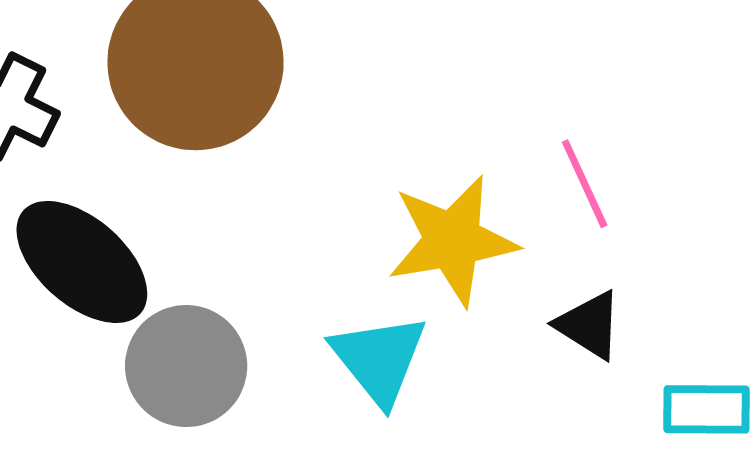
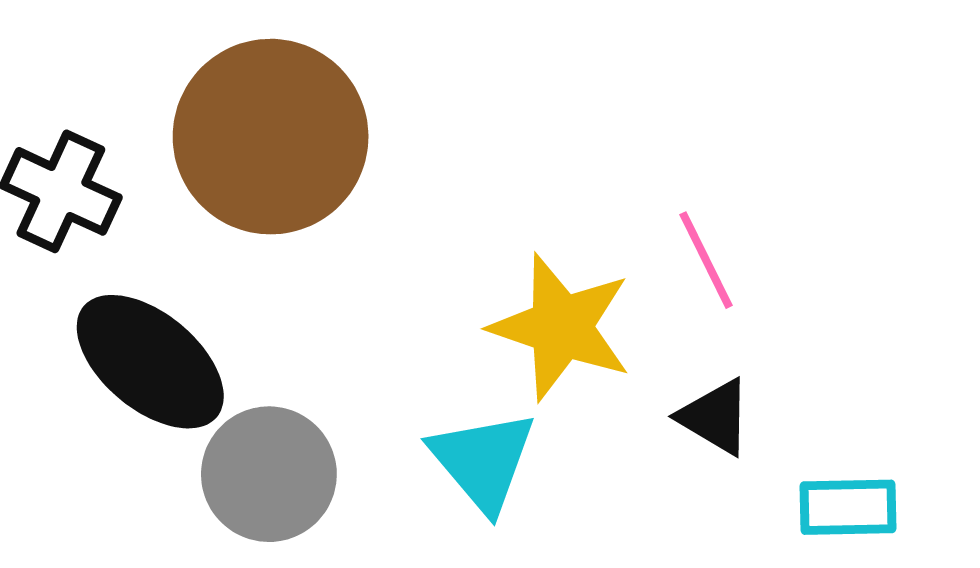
yellow star: (452, 241) -> (561, 327), turned 30

